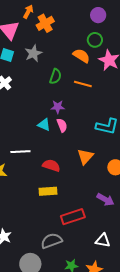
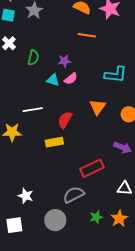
green semicircle: (55, 76) -> (33, 58), moved
pink semicircle: (62, 125) -> (71, 79), turned 80
red semicircle: (51, 165) -> (65, 120), turned -72
yellow rectangle: (48, 191) -> (54, 142), moved

